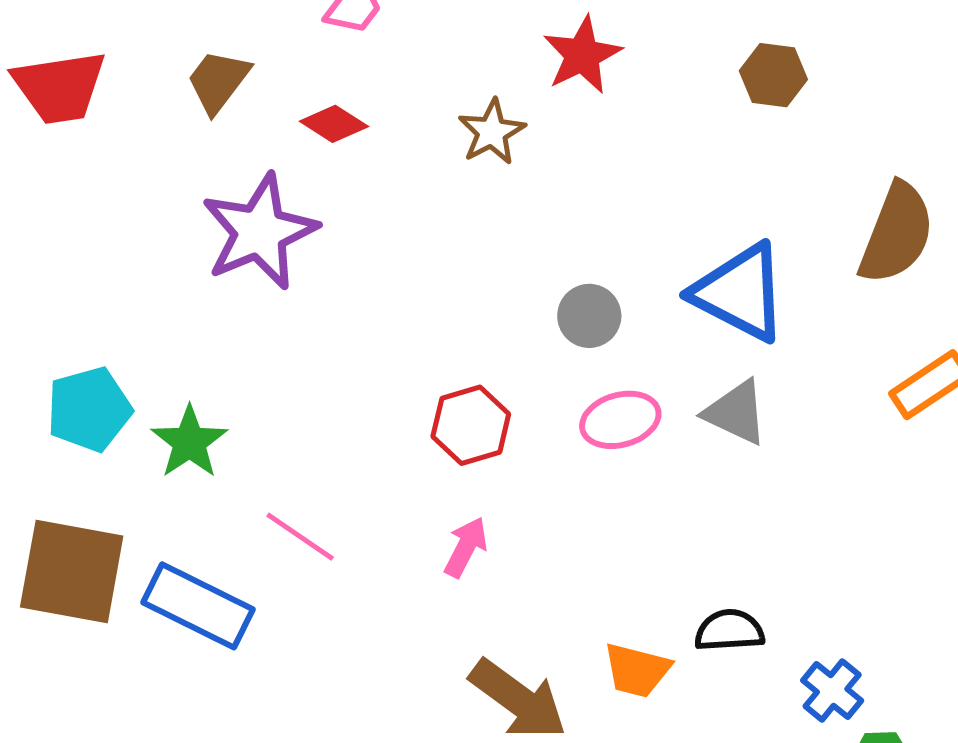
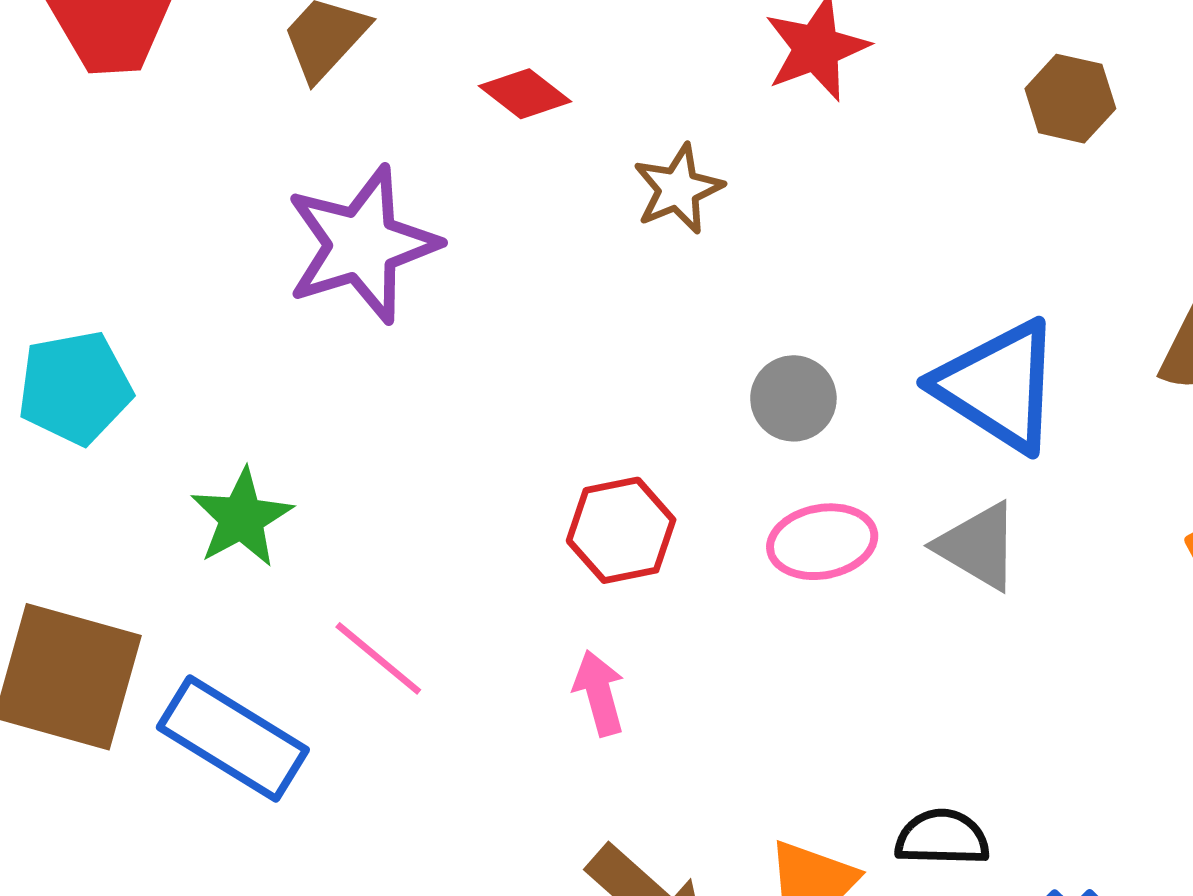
red diamond: (334, 124) -> (525, 94), moved
brown star: (492, 132) -> (678, 189), moved
cyan pentagon: (89, 409) -> (75, 388), moved
pink arrow: (466, 547) -> (599, 693), turned -48

